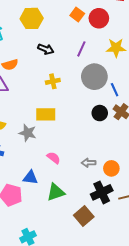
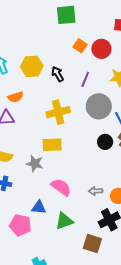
yellow hexagon: (32, 18) -> (32, 66), moved
black arrow: (46, 49) -> (58, 74), moved, turned -140
yellow cross: (53, 81) -> (58, 112), size x1.6
pink semicircle: (54, 158) -> (61, 187), size x1.5
brown square: (84, 216) -> (92, 244), turned -30

